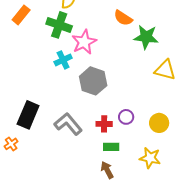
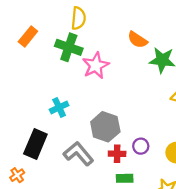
cyan cross: (63, 60) -> (59, 107), moved
gray hexagon: (93, 81) -> (105, 127), moved

